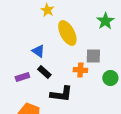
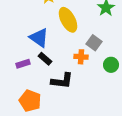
blue triangle: (38, 51) -> (39, 38), size x1.5
gray square: (93, 56) -> (94, 43), turned 35

